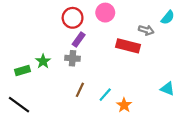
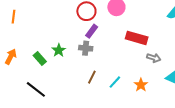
gray arrow: (146, 30) -> (154, 58), moved
green rectangle: (22, 71) -> (40, 58), turned 64
orange star: (124, 105) -> (141, 85), moved

